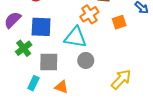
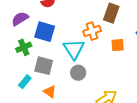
cyan triangle: (75, 37) -> (74, 49), turned 35

